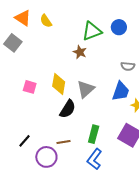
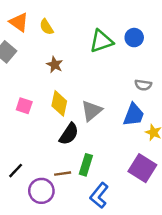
brown star: (80, 52) -> (55, 65), moved
green rectangle: (94, 134) -> (86, 165), moved

